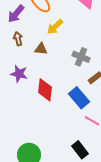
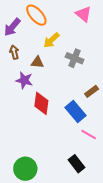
gray cross: (81, 57) -> (75, 58), moved
purple star: (19, 74) -> (24, 80), moved

